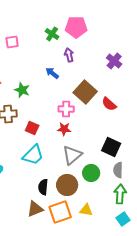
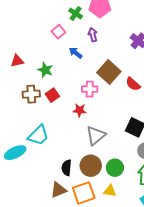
pink square: (12, 42) -> (58, 32), moved, turned -32
red square: (32, 128) -> (52, 95), moved, turned 32
red star: (64, 129) -> (80, 110), moved
cyan trapezoid: (33, 155) -> (38, 135), moved
green circle: (91, 173) -> (115, 168), moved

